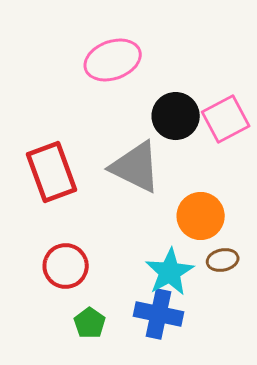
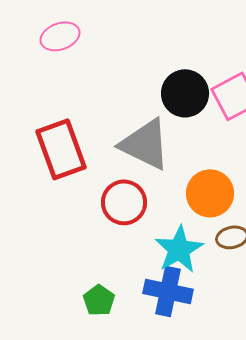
pink ellipse: (113, 60) -> (60, 36), moved, size x0.7
red circle: (66, 266) -> (124, 202), moved

